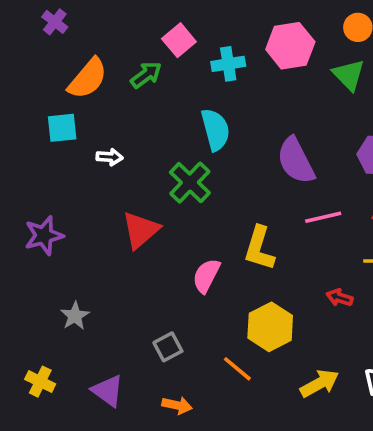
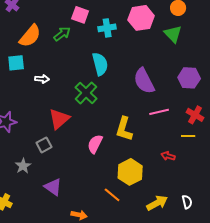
pink square: (179, 40) -> (80, 15), turned -30
gray square: (168, 347) -> (44, 145), moved
purple triangle: (108, 391) -> (53, 187), moved

